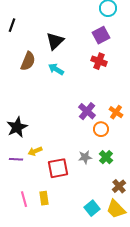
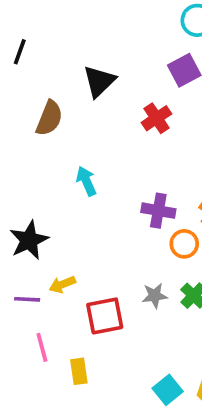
red cross: (99, 61) -> (156, 118), moved, turned 35
cyan arrow: (56, 69) -> (86, 181), moved, turned 35
purple cross: (87, 111) -> (158, 211), turned -30
pink line: (24, 199) -> (42, 347), moved

